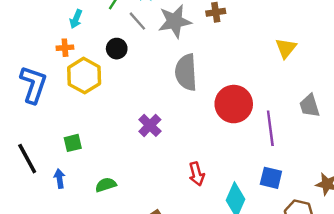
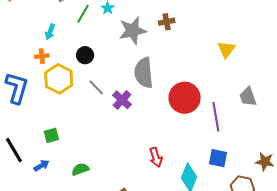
gray line: (137, 21) -> (96, 87), moved
purple cross: (150, 125) -> (122, 100), moved
blue arrow: (60, 179) -> (41, 166), turned 70

